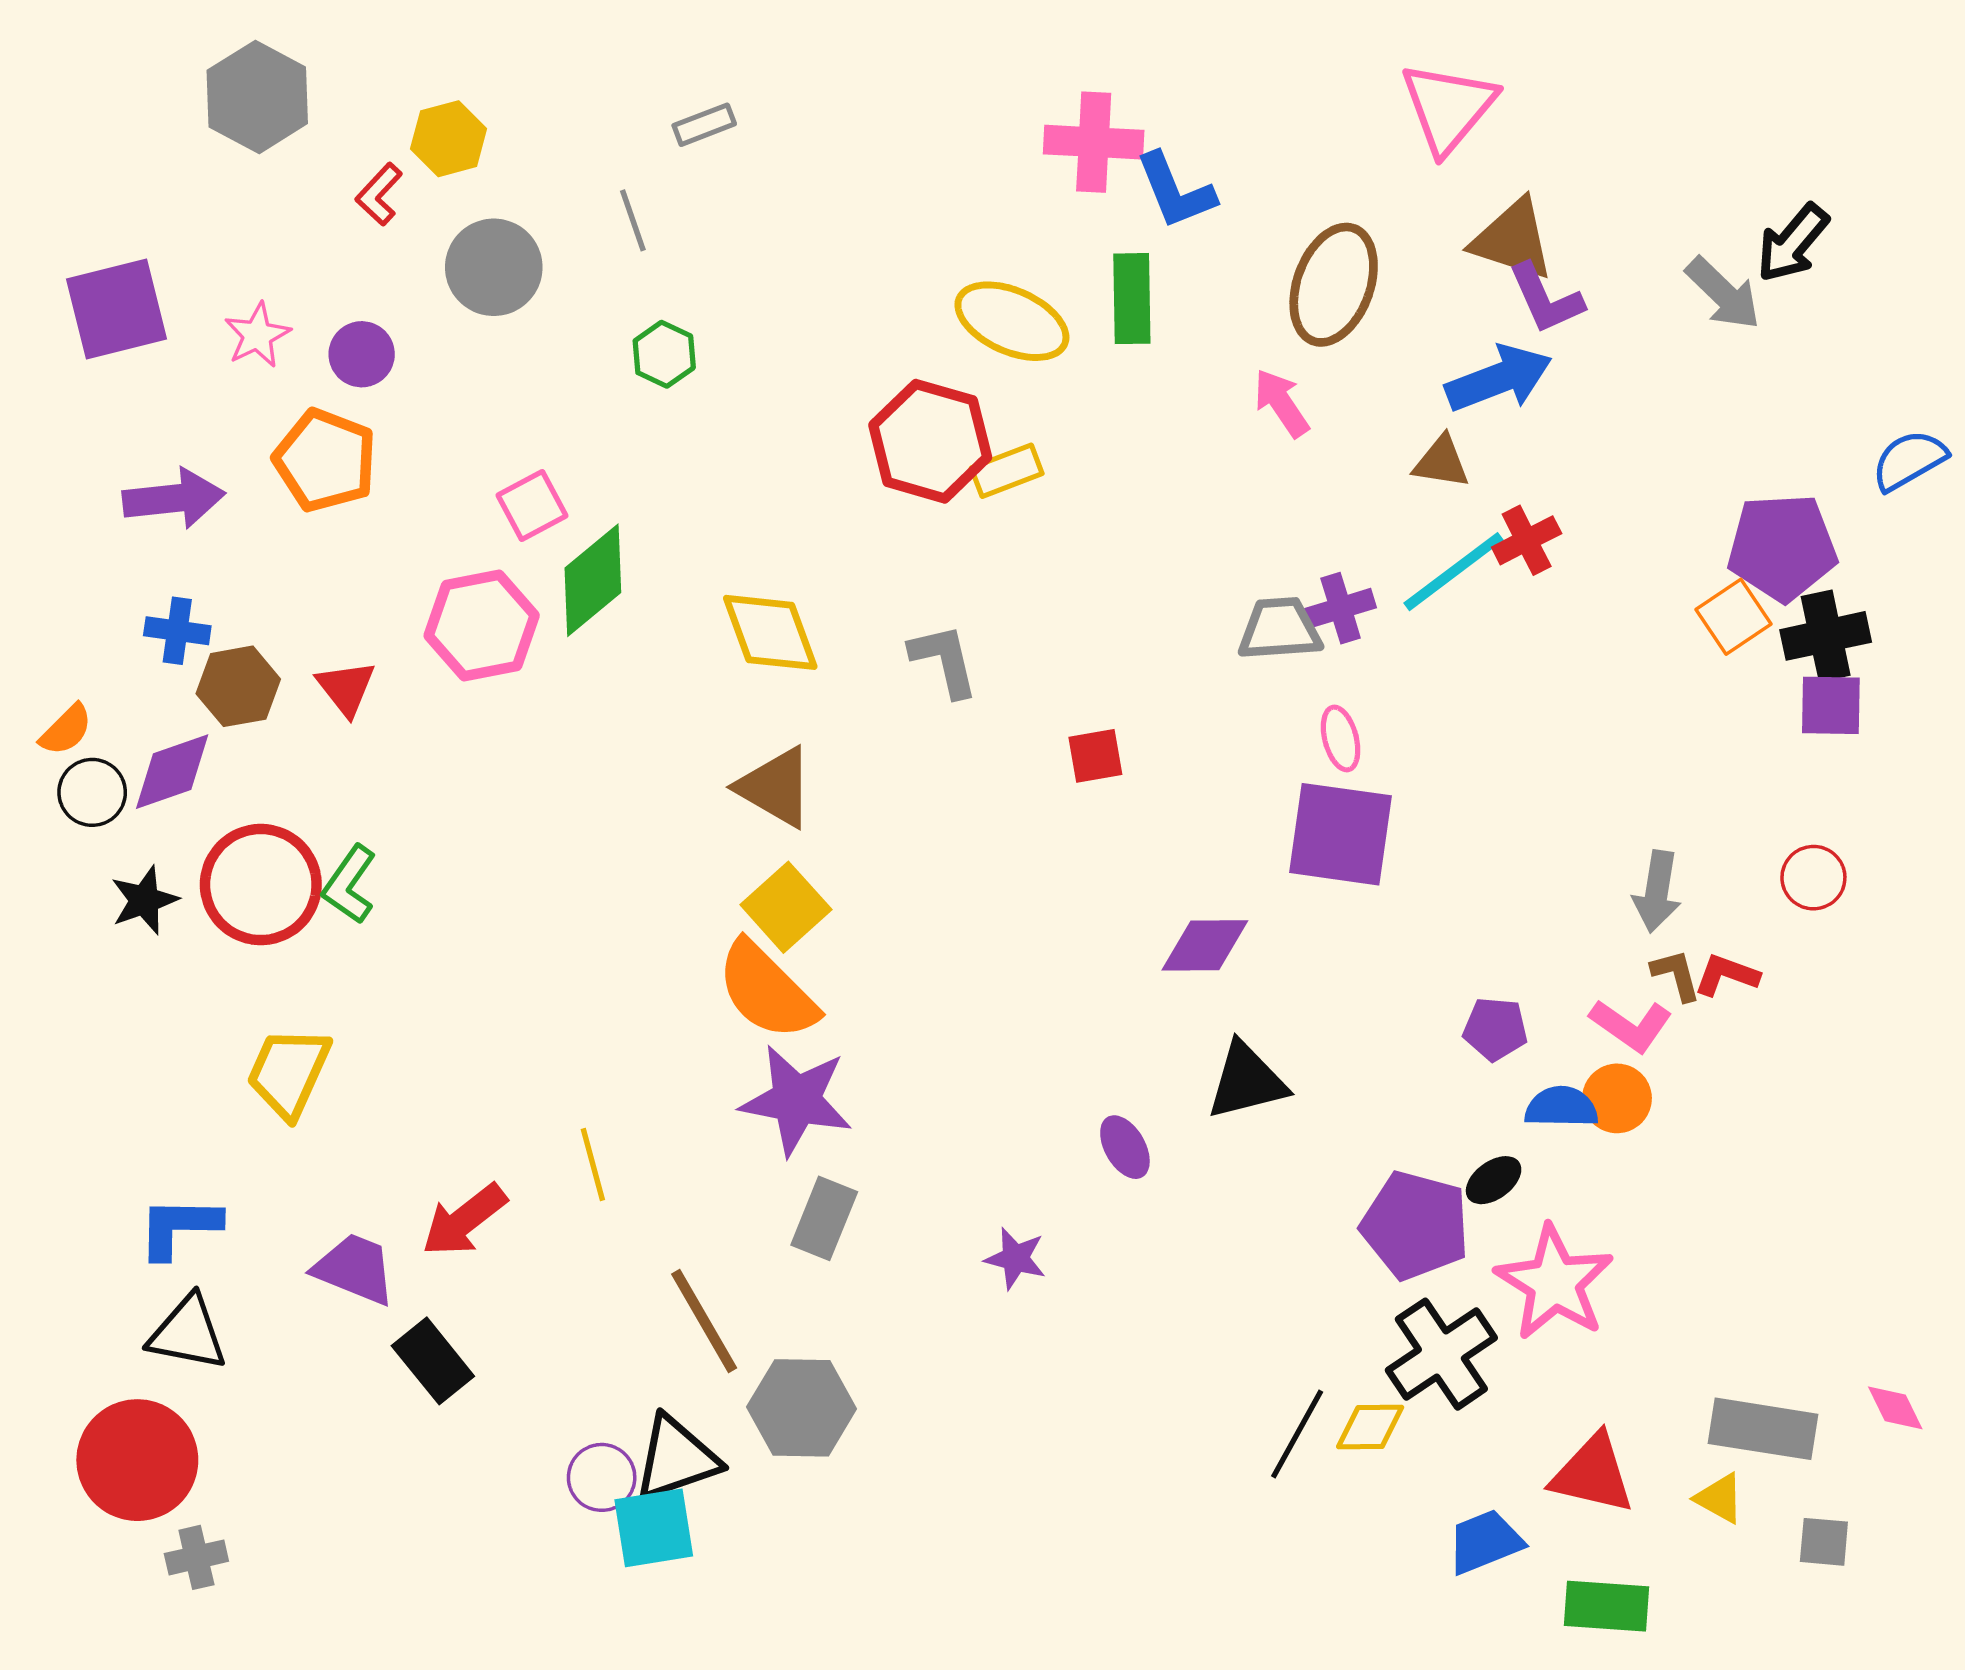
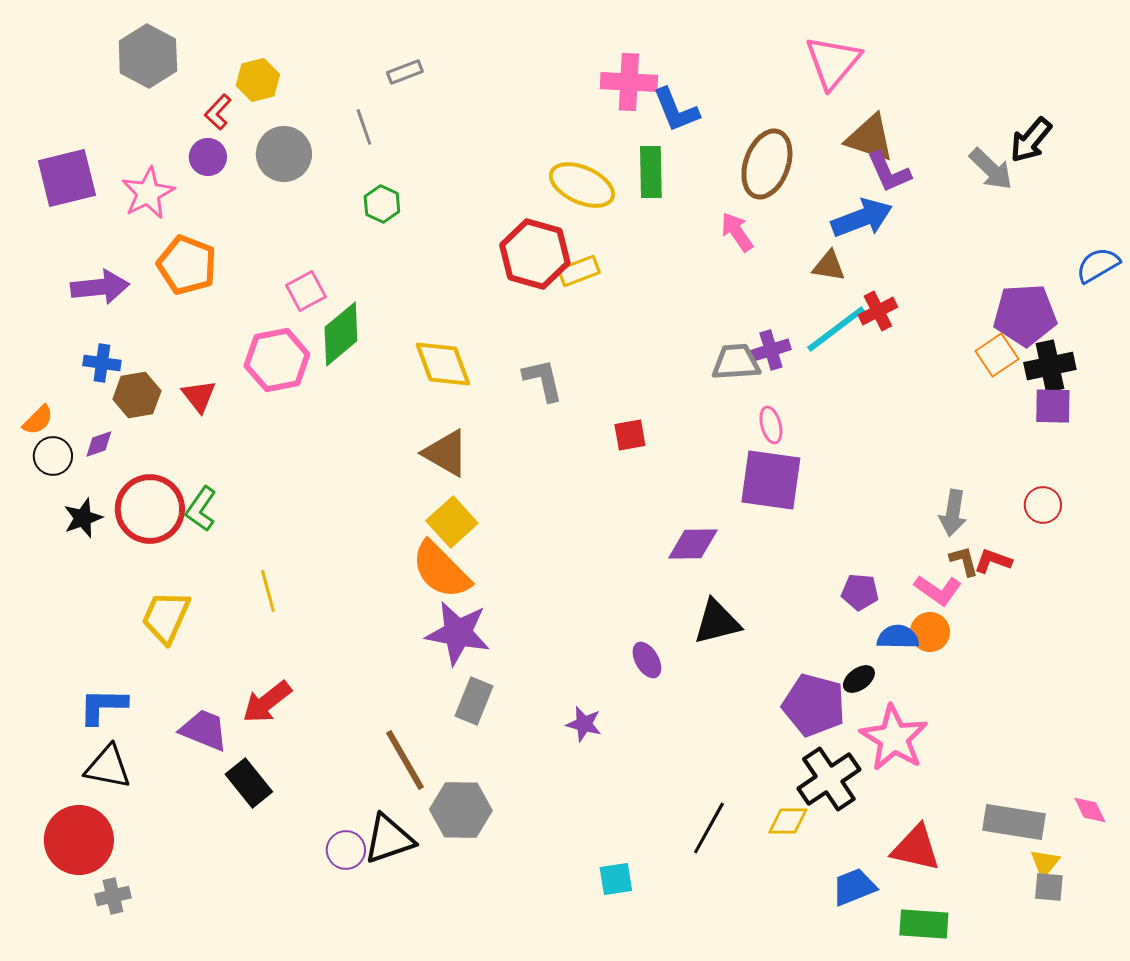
pink star: (257, 335) -> (148, 193), size x1.4
purple circle: (362, 354) -> (208, 157), moved
purple diamond: (172, 772) -> (99, 444), size x0.6
yellow line: (593, 1164) -> (268, 591), moved
black line: (1297, 1434) -> (709, 828), moved
yellow triangle: (1720, 1498) -> (1045, 863), moved, turned 40
cyan square: (654, 1528) -> (616, 879), moved, size x0.7

